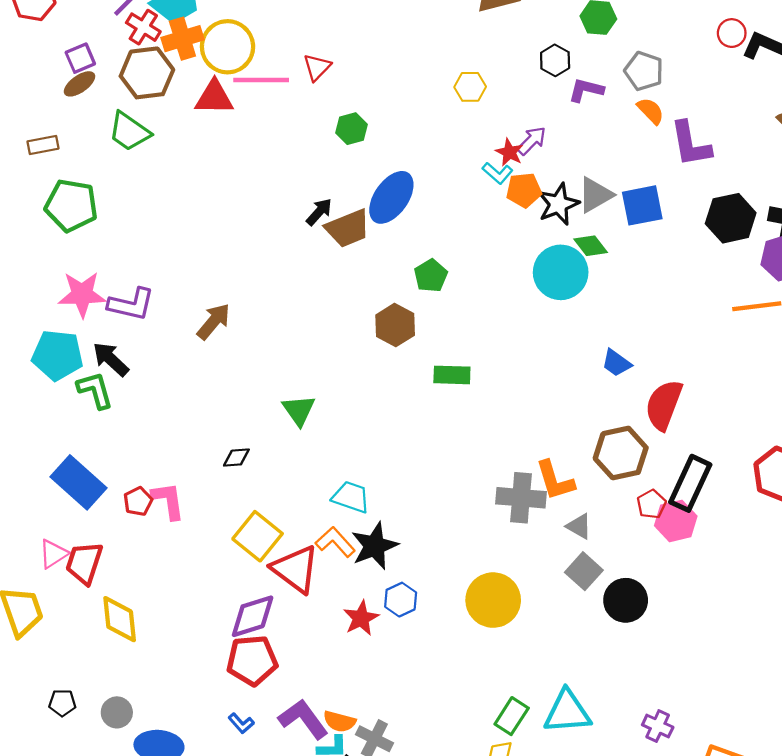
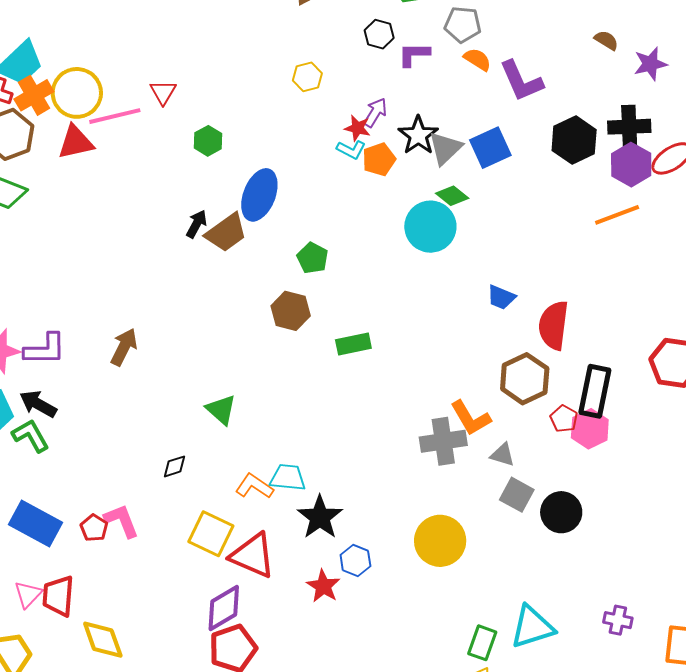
black star: (558, 204) -> (418, 135), moved
orange L-shape: (335, 542) -> (254, 486), moved

